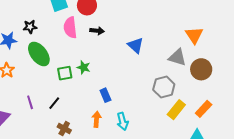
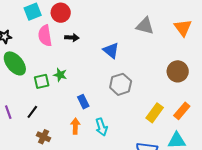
orange triangle: (194, 35) -> (183, 28), moved
gray triangle: (177, 57) -> (145, 26), moved
gray hexagon: (164, 87) -> (121, 84), moved

